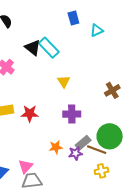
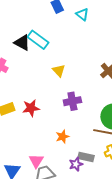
cyan triangle: (97, 30) -> (82, 14), turned -48
gray rectangle: (83, 143) -> (86, 157), moved, turned 63
purple star: (75, 153) -> (76, 164), moved

